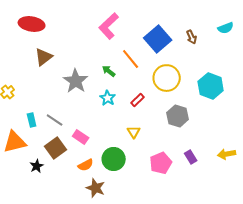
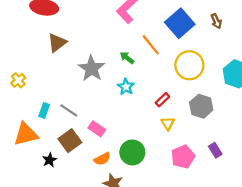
red rectangle: (138, 100) -> (162, 100), moved
cyan rectangle: (32, 120) -> (44, 110), turned 32
yellow triangle: (134, 132) -> (168, 123), moved

